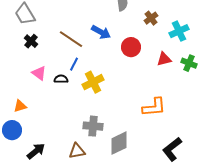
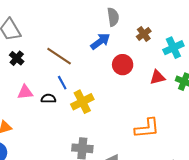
blue arrow: (101, 32) -> (100, 41), moved, turned -66
blue line: (74, 64) -> (62, 83), turned -56
pink triangle: (39, 73) -> (25, 92), turned -42

